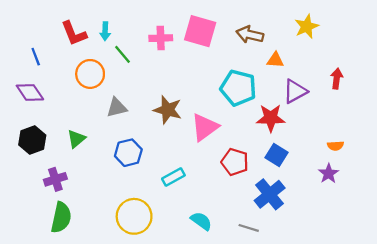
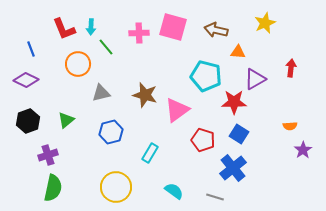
purple diamond: (30, 92) -> (26, 80), turned -30
purple star: (329, 174) -> (303, 150), moved
cyan rectangle: (173, 177) -> (150, 153), turned -30

